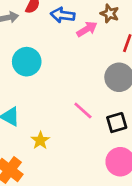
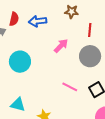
pink arrow: (87, 29) -> (61, 46), moved

